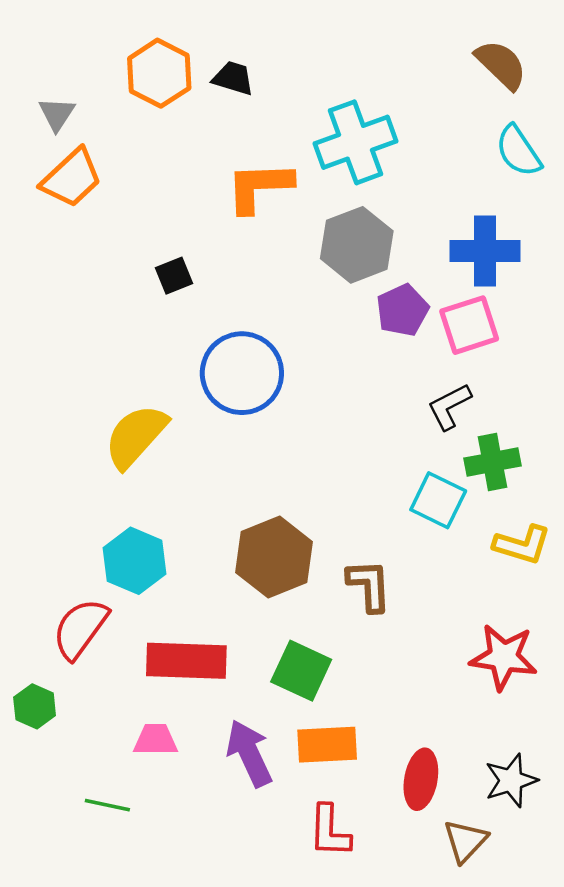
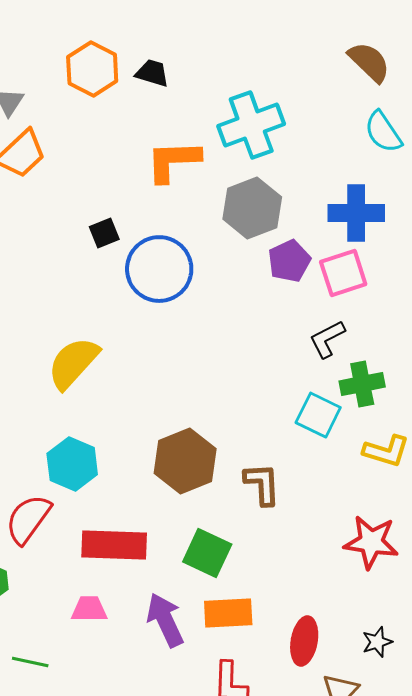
blue circle: (242, 373) -> (159, 269), moved
black star: (511, 780) -> (377, 642), size x0.7
green line: (107, 805) -> (30, 662), moved

